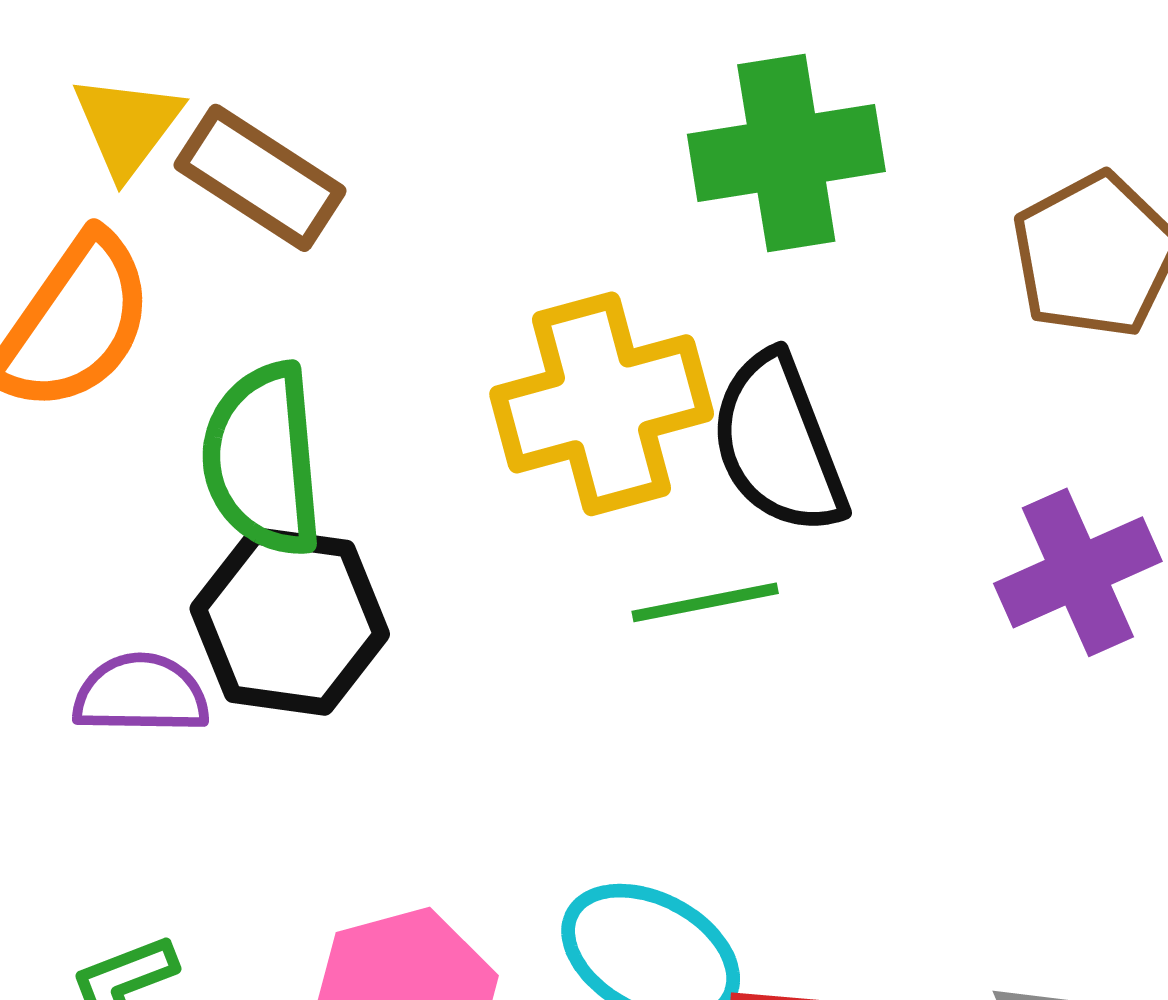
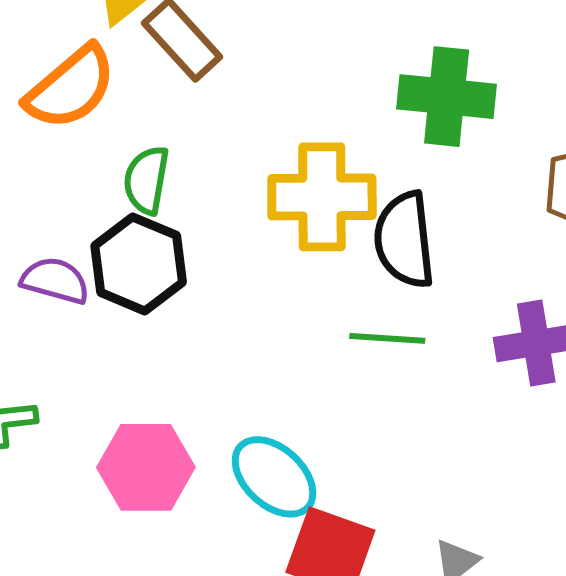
green semicircle: (263, 460) -> (146, 180), size x0.7
green line: (705, 602) -> (387, 338), moved

